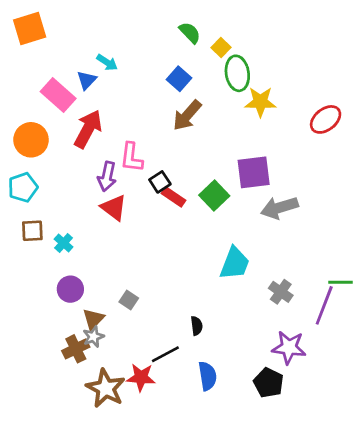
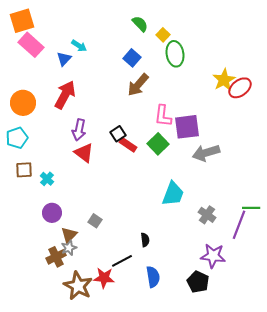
pink rectangle: (58, 95) -> (31, 45), moved
yellow star: (260, 102) -> (224, 80), moved, turned -30
pink L-shape: (131, 157) -> (163, 116), moved

